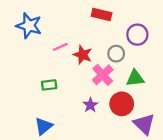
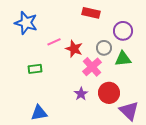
green triangle: (135, 78) -> (123, 59), moved
green rectangle: (49, 85) -> (35, 69), moved
blue triangle: (44, 126) -> (39, 113), turned 30

